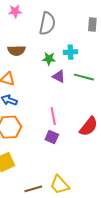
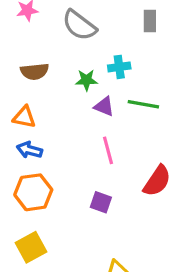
gray semicircle: (47, 23) -> (79, 25), turned 120
pink line: (53, 116) -> (108, 150), moved

